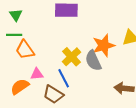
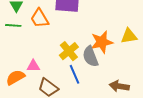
orange trapezoid: (25, 50) -> (40, 18), moved
blue line: (64, 78) -> (75, 74), moved

